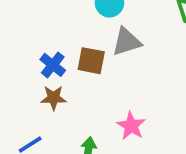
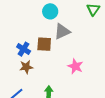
pink star: (131, 126) -> (75, 66), moved

